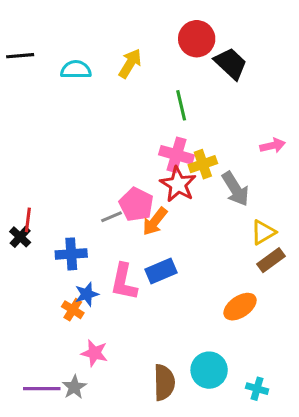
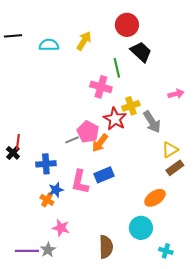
black trapezoid: (231, 63) -> (141, 52), moved
pink cross: (177, 155) -> (101, 87), moved
cyan circle: (209, 370) -> (141, 228), moved

